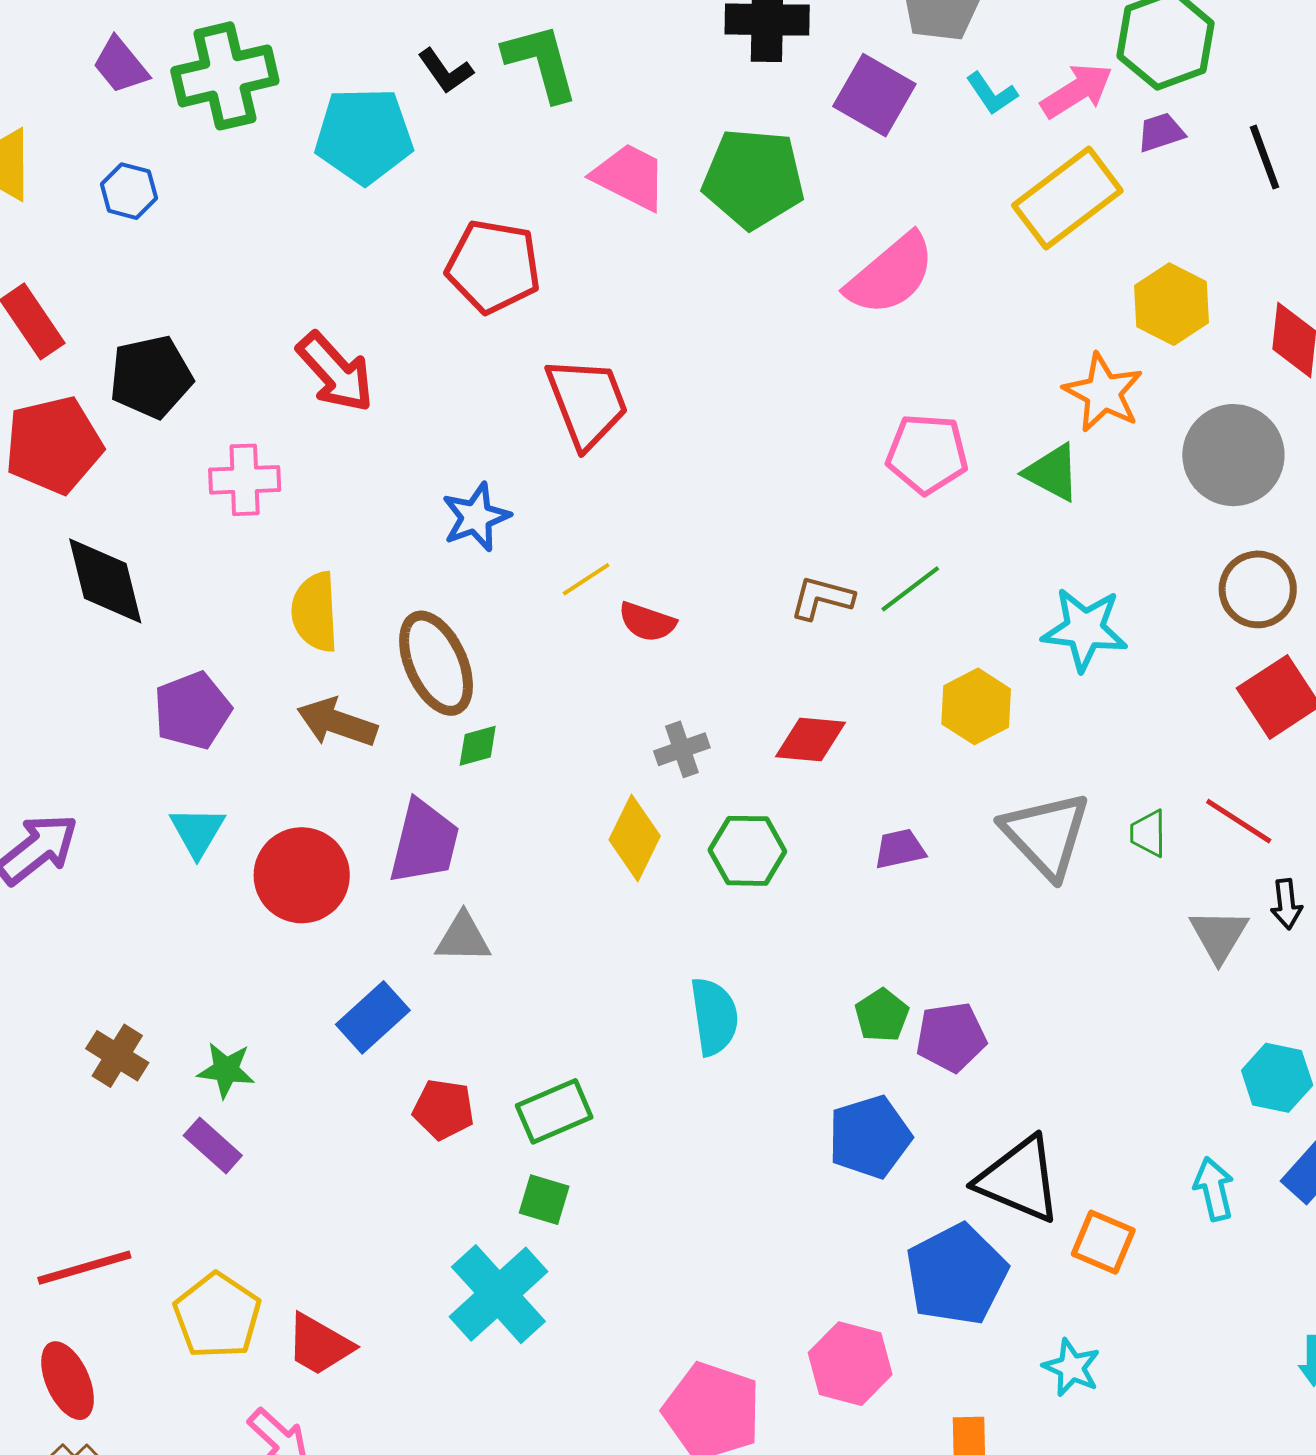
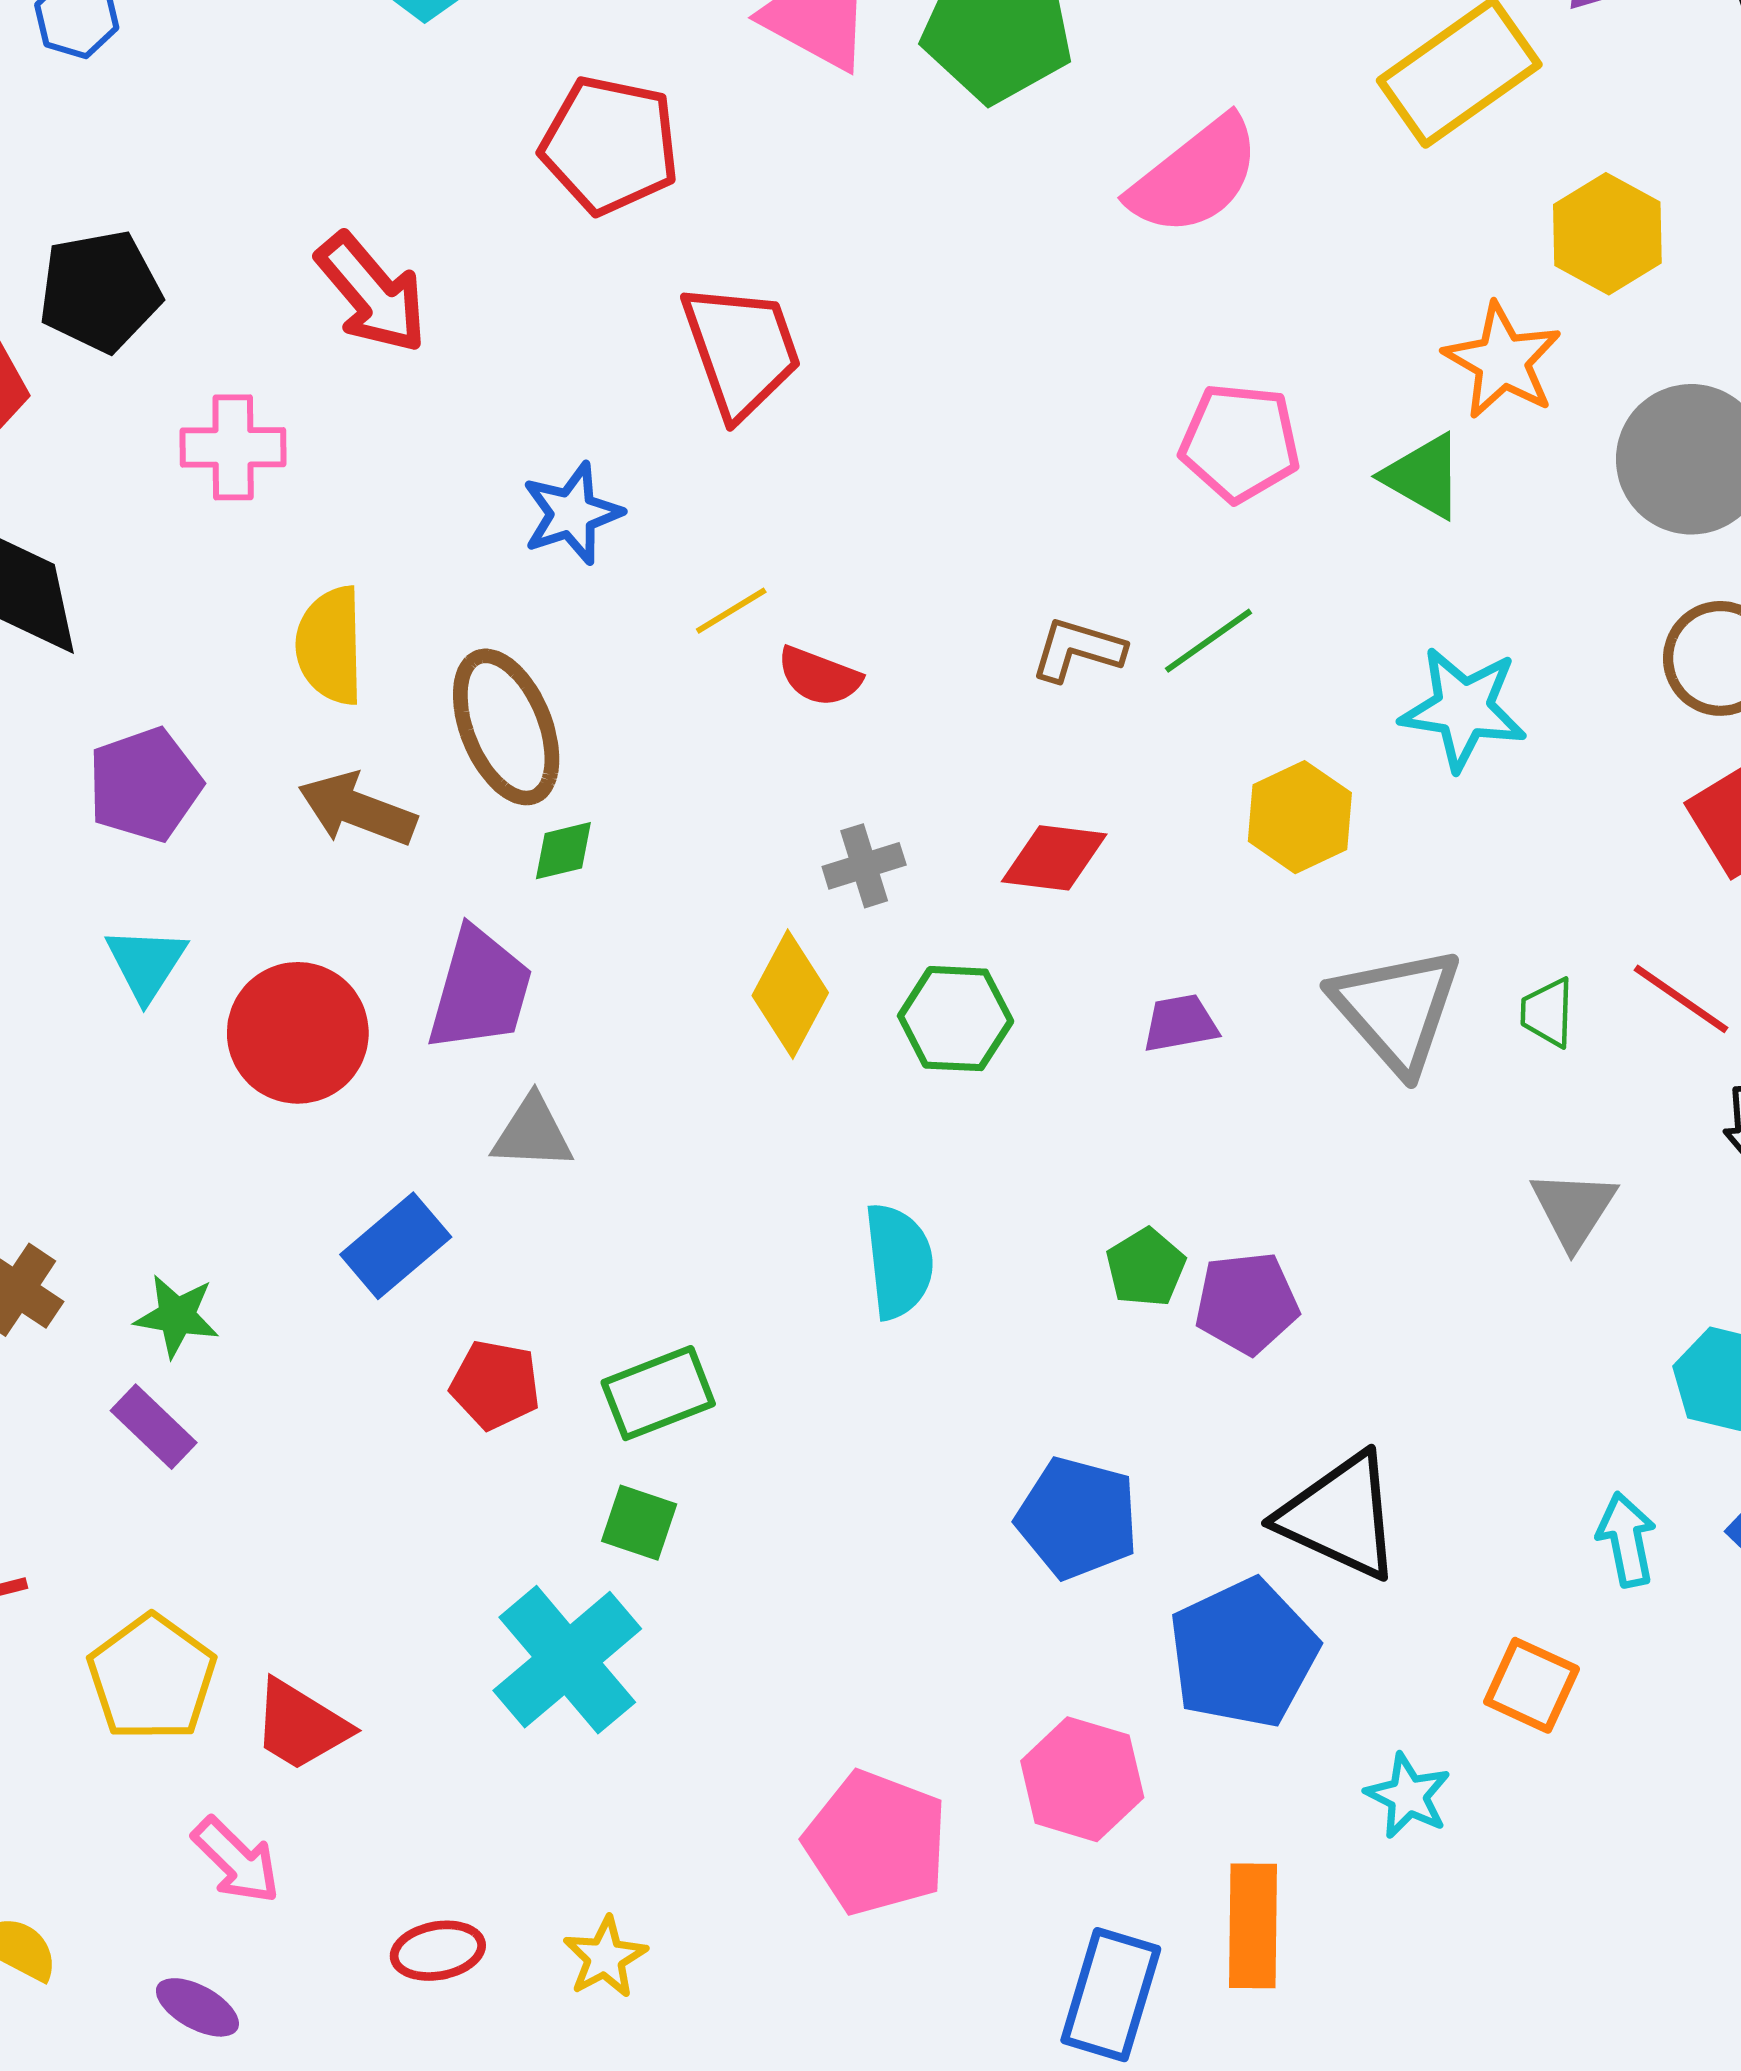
gray triangle: (1219, 935) -> (1574, 1209), moved
blue pentagon: (870, 1137) -> (1077, 1518), moved, turned 30
orange square: (1103, 1242) -> (1532, 1685), moved

